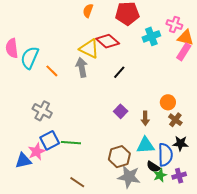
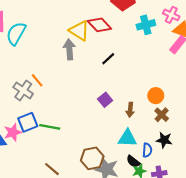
orange line: (52, 71) -> (37, 80), moved
blue semicircle: (165, 155) -> (147, 150), size x0.6
brown hexagon: (119, 157) -> (92, 158), moved

